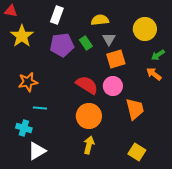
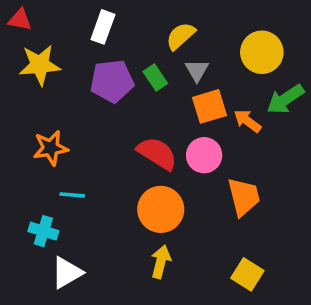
yellow semicircle: (100, 20) -> (181, 36), turned -36
yellow star: (22, 36) -> (40, 65), turned 30
green arrow: (158, 55) -> (285, 99), size x1.5
orange arrow: (154, 74) -> (247, 121), moved

